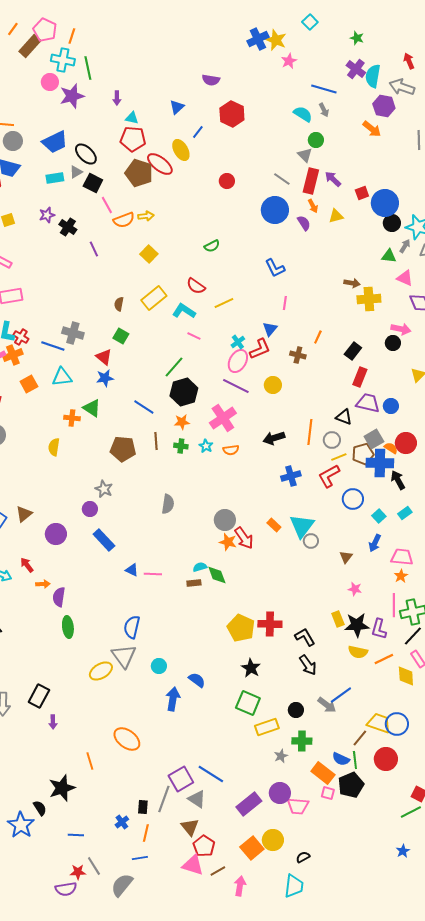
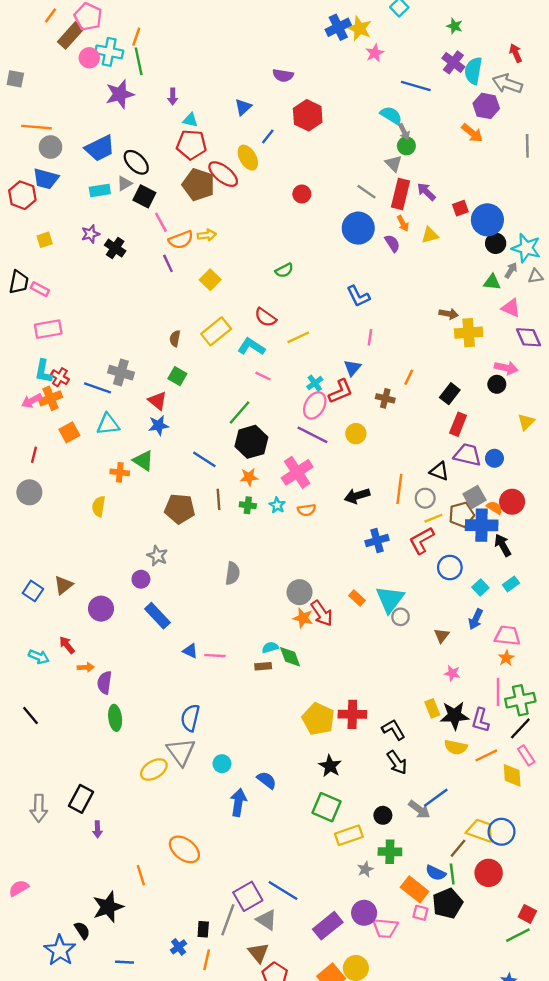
orange line: (72, 36) -> (136, 37), moved
pink circle: (50, 82) -> (89, 58), moved
gray arrow: (324, 110) -> (404, 132), moved
purple line: (94, 249) -> (168, 263), moved

